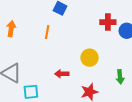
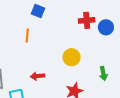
red arrow: (62, 74) -> (37, 76), moved

